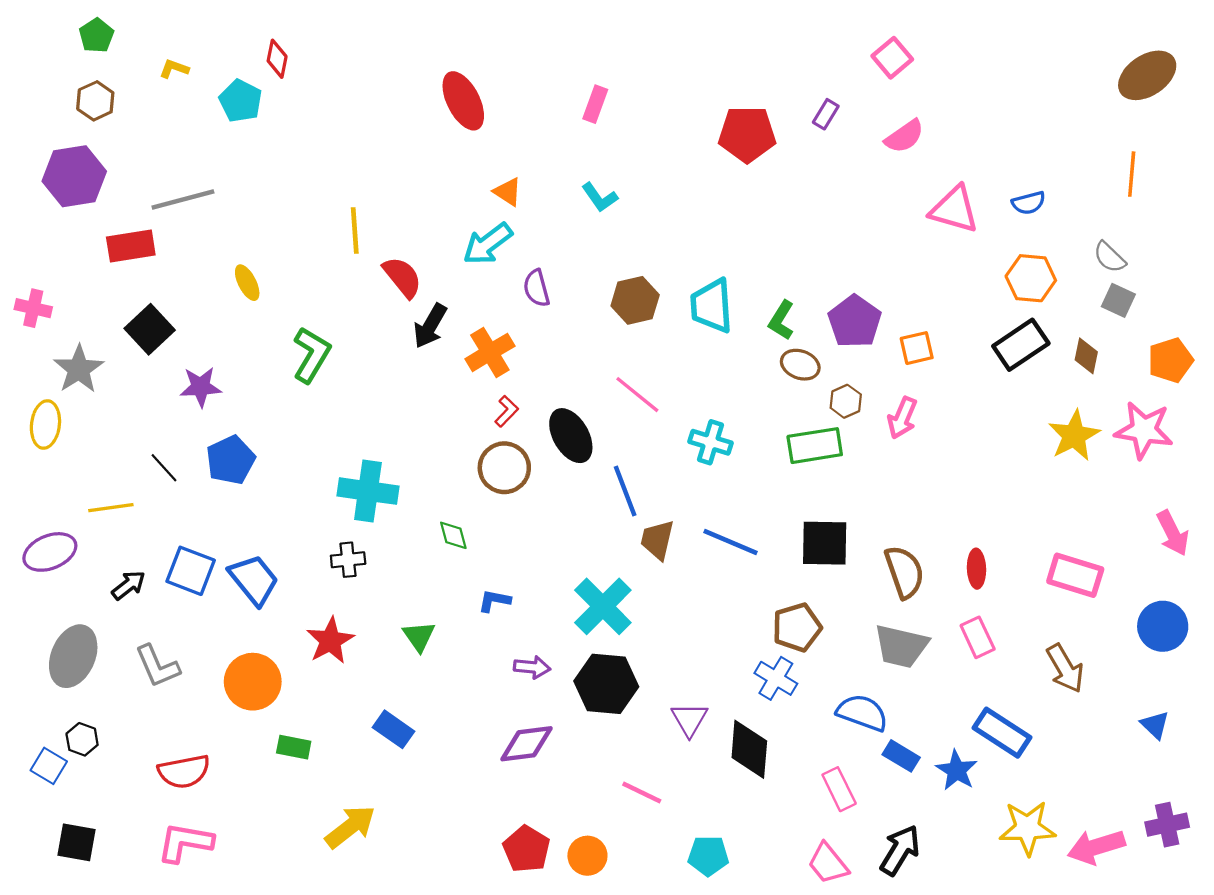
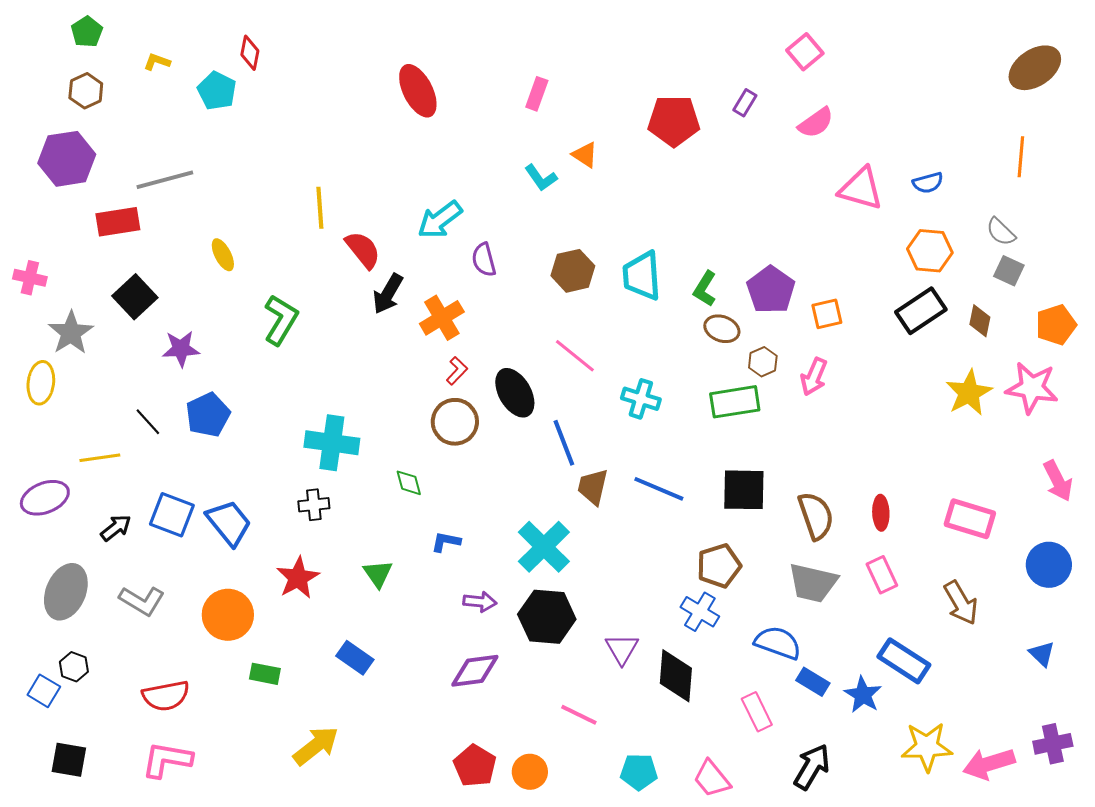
orange triangle: (508, 192) -> (585, 155), moved
gray L-shape: (157, 666) -> (142, 601), turned -36
pink trapezoid: (828, 863) -> (712, 779), moved

